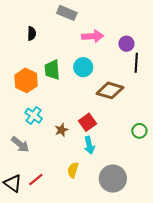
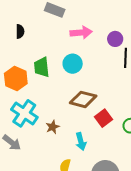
brown diamond: (110, 90) -> (83, 99), moved
cyan cross: (34, 116) -> (24, 113), size x1.5
red square: (88, 122) -> (103, 118), moved

